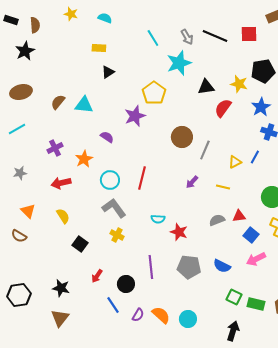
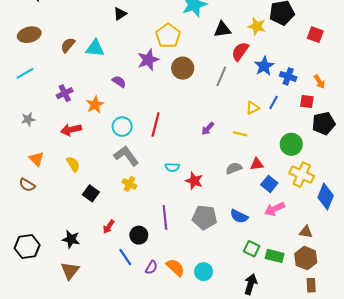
blue star: (261, 107) -> (264, 66), moved
brown circle: (182, 137) -> (183, 68), moved
gray line: (205, 150) -> (221, 76), moved

